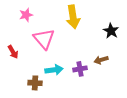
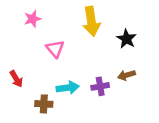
black star: (111, 31) -> (126, 39), moved
pink triangle: (44, 39) -> (55, 49), size x0.7
red arrow: (13, 52) -> (16, 79), moved

